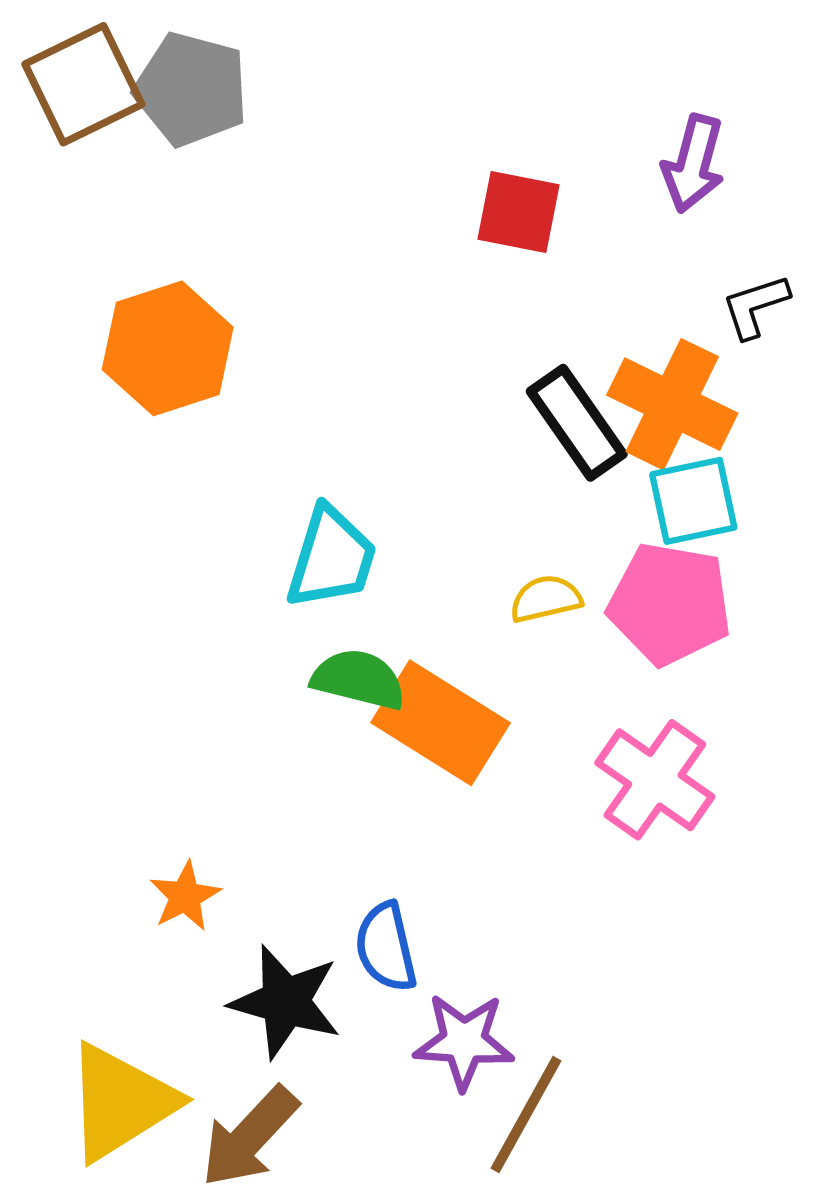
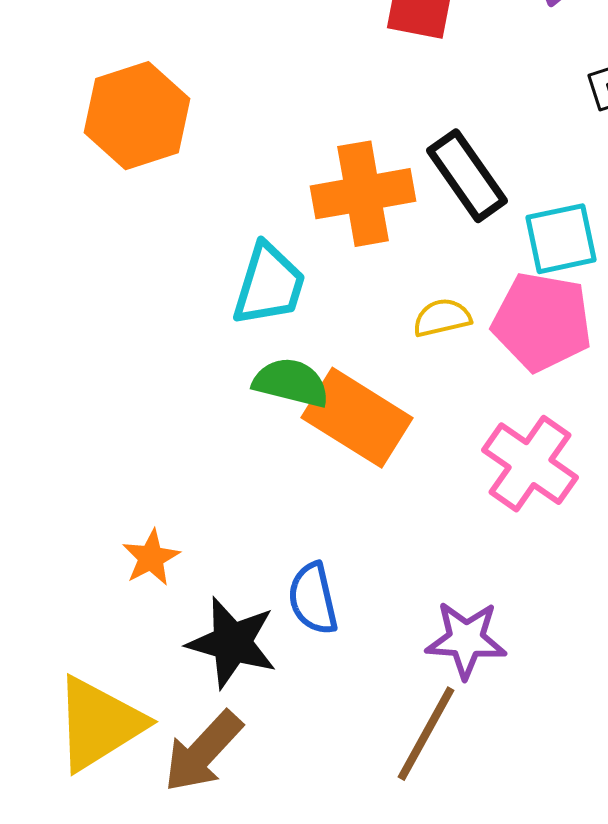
orange cross: (672, 404) -> (363, 194), moved, turned -36
purple star: (464, 1041) -> (466, 640), moved

